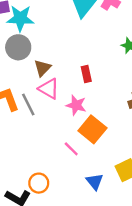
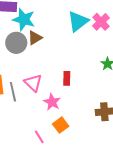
brown triangle: (42, 68) -> (35, 38), moved
orange square: (92, 129) -> (61, 125), size x0.7

